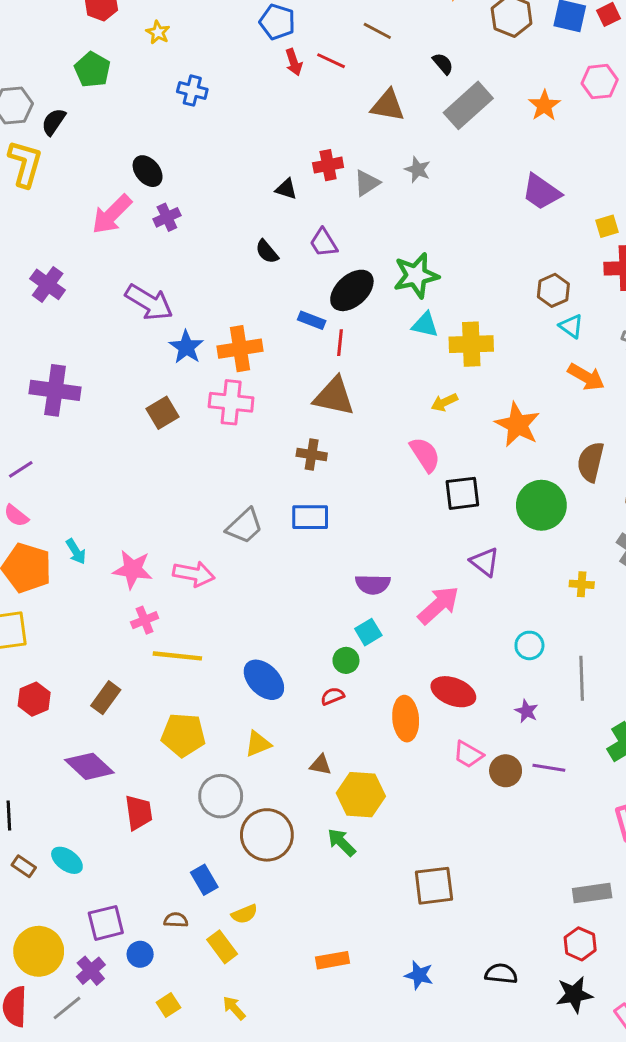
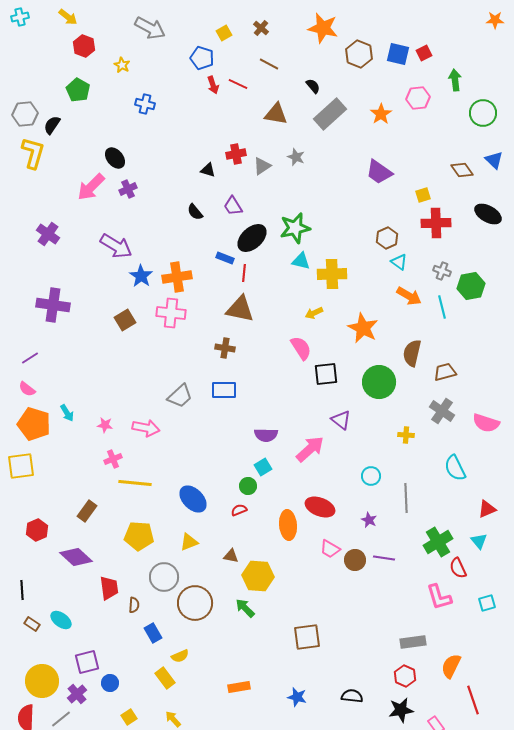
pink star: (133, 569) -> (105, 425), size x0.6
red hexagon: (34, 699) -> (37, 530), moved
brown semicircle: (176, 920) -> (134, 605), moved, turned 91

